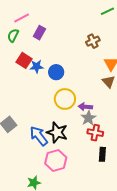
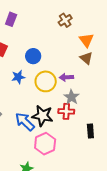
blue star: (37, 67) -> (18, 77), moved
purple arrow: (85, 107) -> (66, 77), moved
red cross: (95, 133) -> (66, 111), moved

